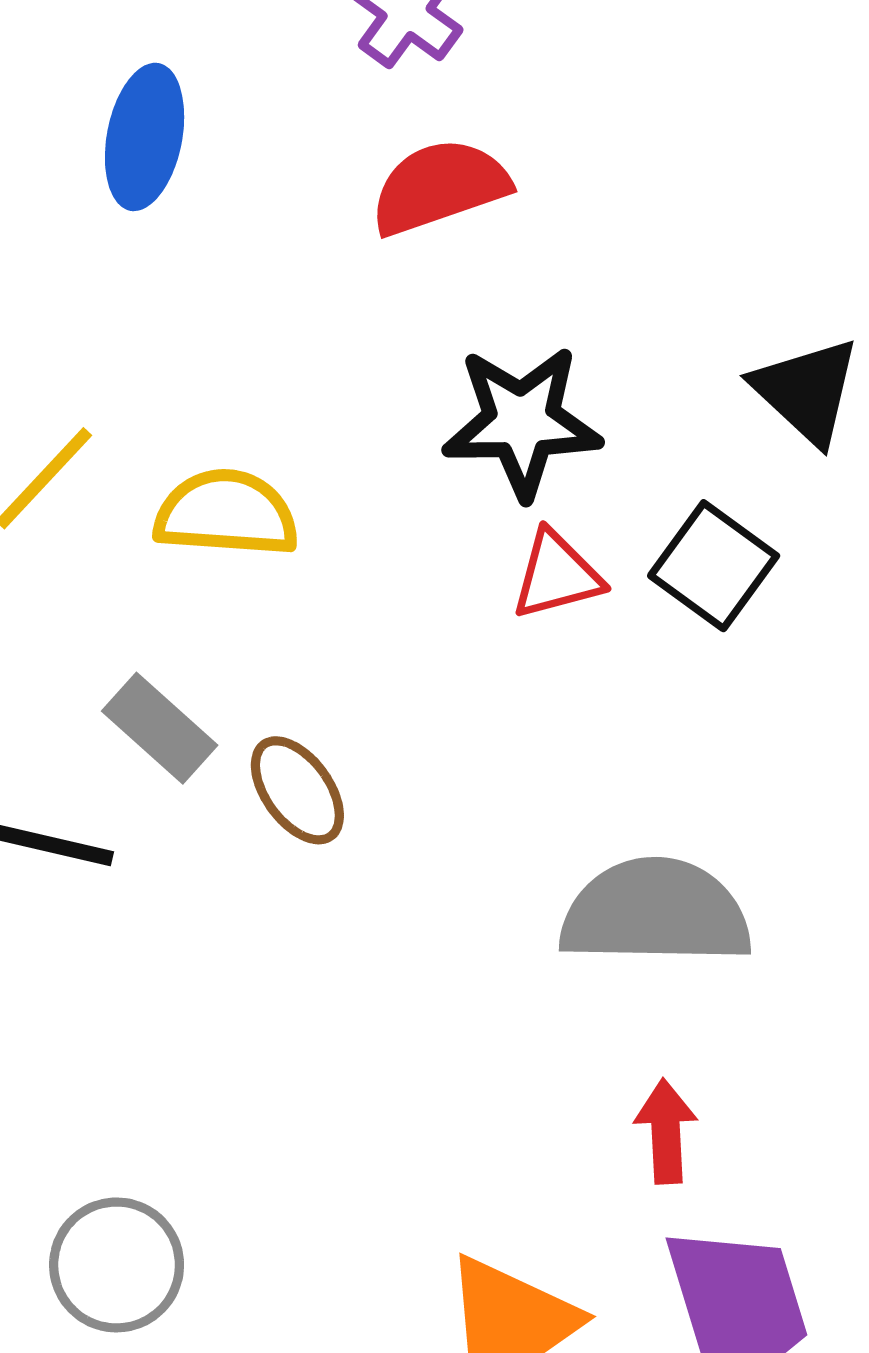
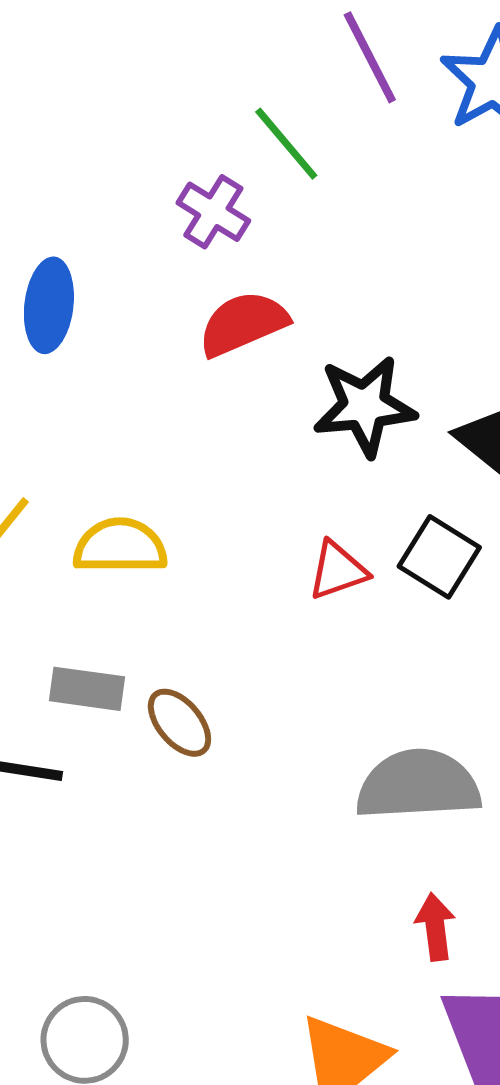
black star: (522, 422) -> (365, 406), moved
gray rectangle: (160, 728) -> (87, 689), turned -30

